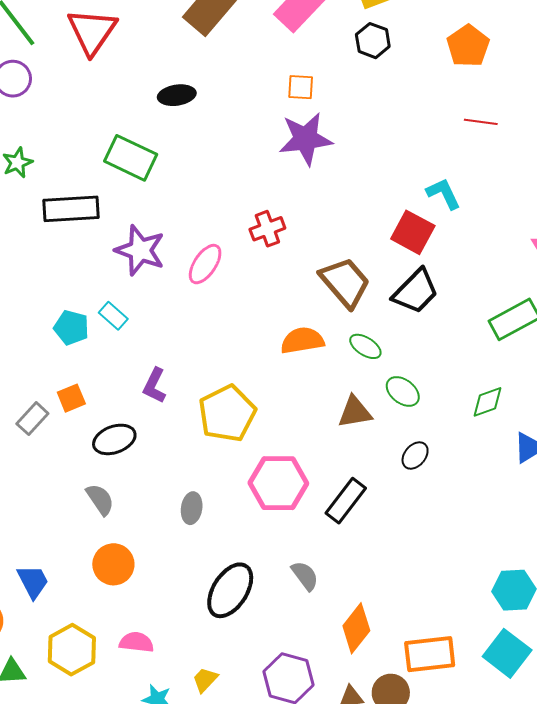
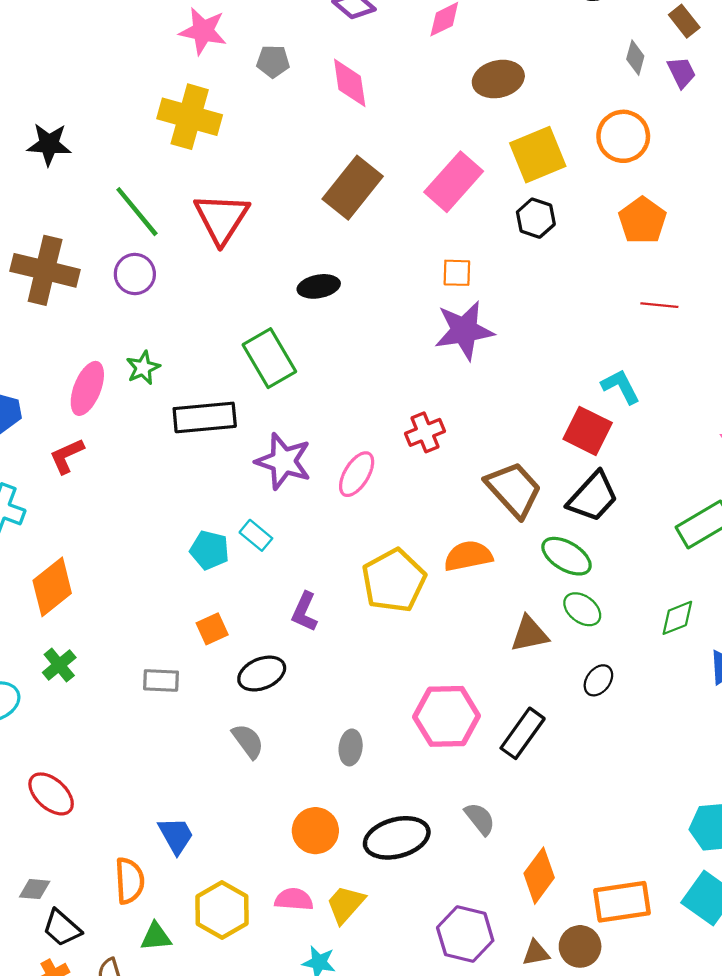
green rectangle: (131, 158) -> (269, 358), turned 36
green ellipse: (365, 346) -> (567, 556), moved, size x1.4
yellow pentagon: (227, 414) -> (394, 581), moved
gray rectangle: (32, 419) -> (161, 680), moved, turned 52
orange circle: (113, 564) -> (315, 831), moved
black ellipse: (230, 590) -> (397, 838), turned 44
yellow trapezoid: (205, 680) -> (345, 904), moved, size x1.4

